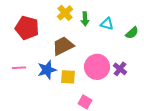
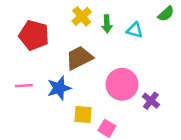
green semicircle: (132, 33) -> (166, 14), moved
purple cross: (120, 69) -> (151, 101), moved
yellow square: (68, 77) -> (83, 114), moved

